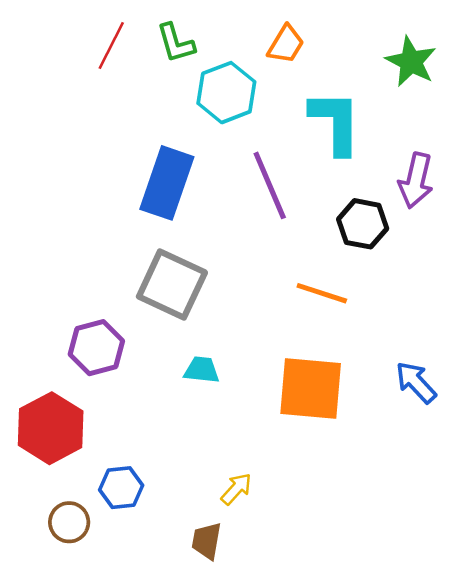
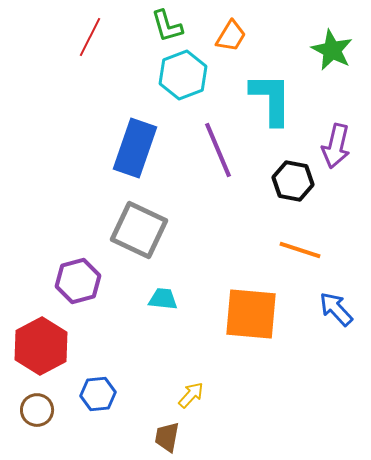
green L-shape: (176, 43) -> (167, 26), moved
orange line: (322, 293) -> (300, 250), moved
brown circle: (69, 522) -> (37, 410), moved

